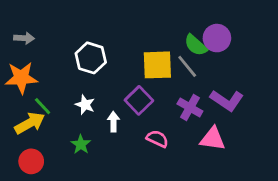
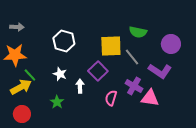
purple circle: (217, 38) -> (171, 44), moved
green semicircle: (196, 45) -> (138, 32), turned -30
gray line: (187, 66) -> (132, 57), moved
purple cross: (190, 108) -> (134, 86), moved
pink semicircle: (157, 139) -> (111, 98), turned -98

